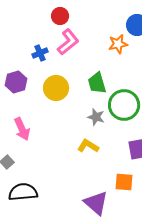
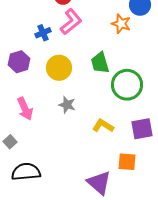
orange star: (118, 44) -> (121, 24), turned 30
gray star: (96, 117) -> (67, 105), moved
yellow L-shape: (88, 146) -> (103, 126), moved

